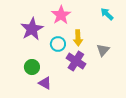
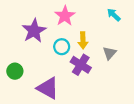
green circle: (32, 67) -> (15, 71), moved
purple triangle: (45, 83) -> (48, 88), size x1.6

